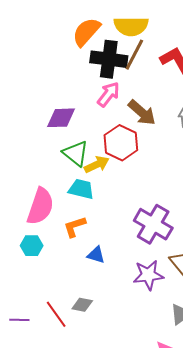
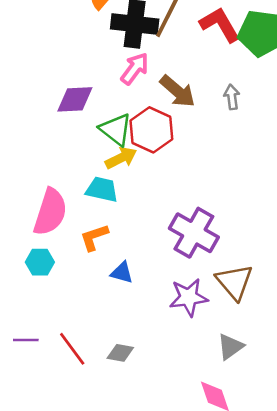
green triangle: (76, 153) -> (116, 129), moved
gray diamond: (82, 305) -> (120, 353), moved
purple line: (19, 320) -> (26, 340), moved

